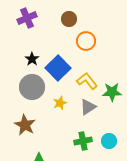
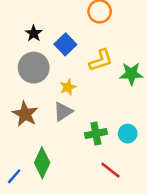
blue square: (58, 68) -> (65, 44), size x0.7
yellow L-shape: (87, 81) -> (101, 60), turned 110
gray triangle: (88, 107) -> (63, 112), moved

